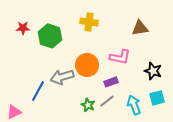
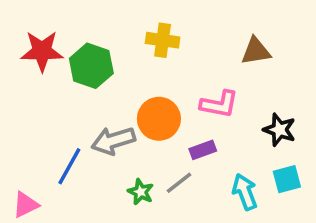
red star: (23, 28) -> (42, 51), size x1.6
gray line: (107, 101) -> (179, 183), moved
green star: (88, 105) -> (141, 192), moved

